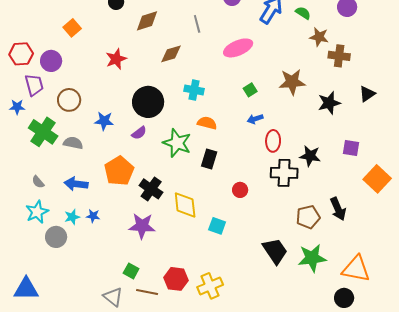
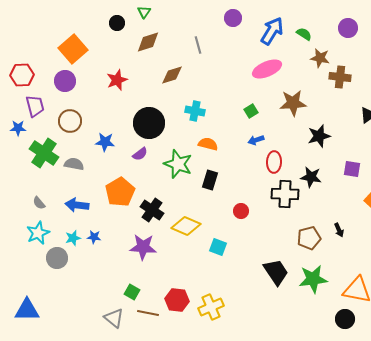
orange square: (72, 28) -> (73, 49), size x1.6
pink ellipse: (238, 48) -> (267, 69), moved
purple circle: (51, 61) -> (65, 81), moved
black star: (329, 103) -> (319, 136), moved
yellow diamond: (185, 205) -> (186, 226), turned -60
black arrow: (338, 209) -> (339, 230), size x0.6

